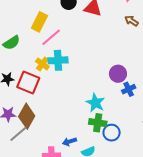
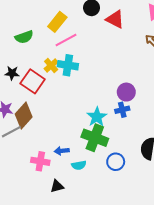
blue cross: (129, 89) -> (122, 110), moved
green cross: (98, 123) -> (95, 138), size x1.4
blue circle: (112, 133) -> (116, 162), moved

